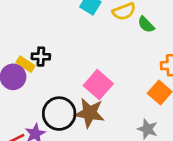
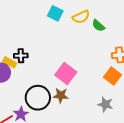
brown star: (90, 113) -> (61, 95), size x0.7

